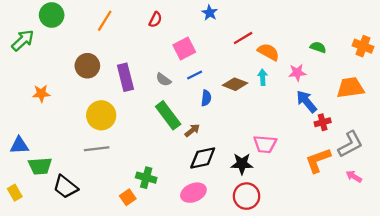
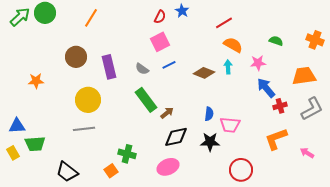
red semicircle: (155, 20) -> (160, 17), moved
red line: (243, 38) -> (224, 23), moved
green arrow: (23, 40) -> (20, 17), moved
blue semicircle: (206, 98) -> (209, 114), moved
gray L-shape: (350, 144) -> (312, 109), moved
black trapezoid: (65, 187) -> (67, 172), moved
yellow rectangle: (15, 193) -> (13, 153), moved
red circle: (247, 196) -> (241, 170), moved

